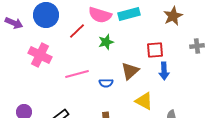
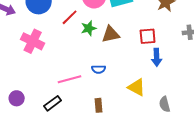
green star: (106, 42) -> (89, 28), moved
brown triangle: (130, 71) -> (111, 34), moved, turned 30
pink line: (77, 74) -> (70, 79), moved

